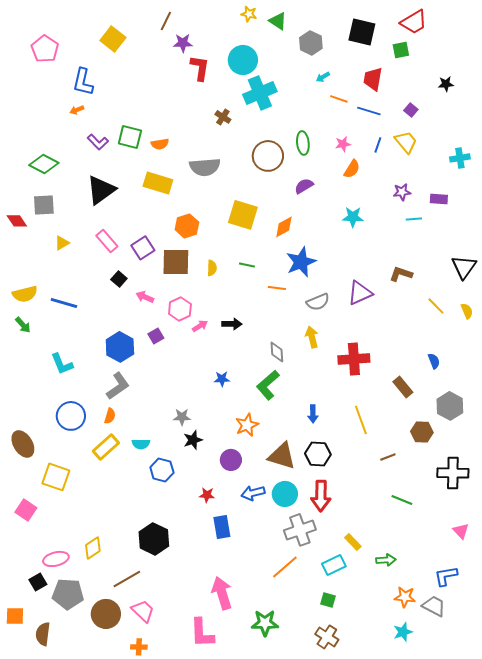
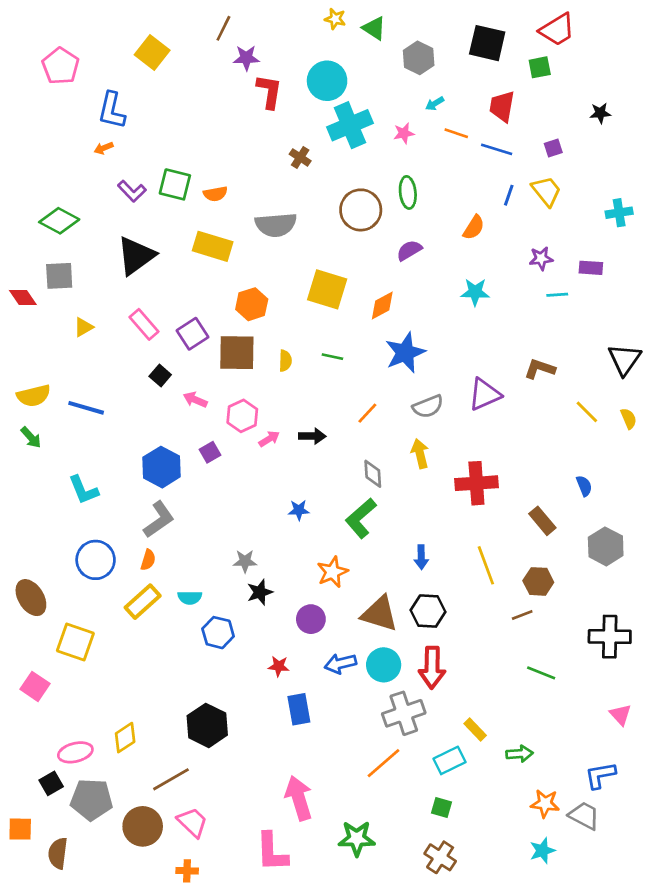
purple square: (411, 110) -> (553, 148), turned 32
pink star: (343, 144) -> (404, 133), moved
orange line: (277, 288) -> (367, 413), moved, turned -54
brown hexagon: (422, 432) -> (538, 581), moved

